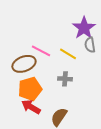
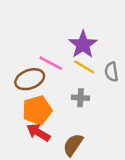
purple star: (84, 28) -> (83, 45), moved
gray semicircle: (90, 45) -> (111, 72), moved

